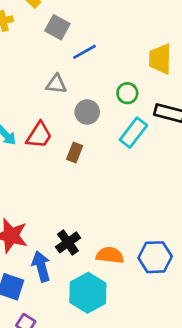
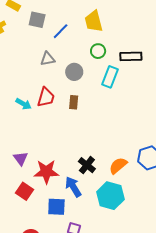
yellow trapezoid: (160, 59) -> (94, 21), moved
orange semicircle: (110, 255) -> (118, 166), turned -30

